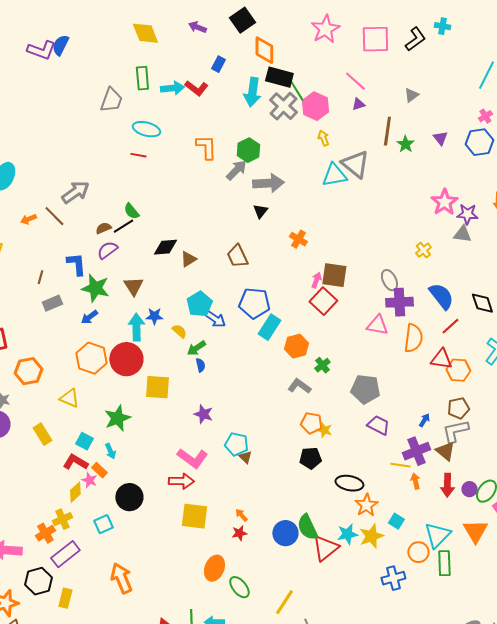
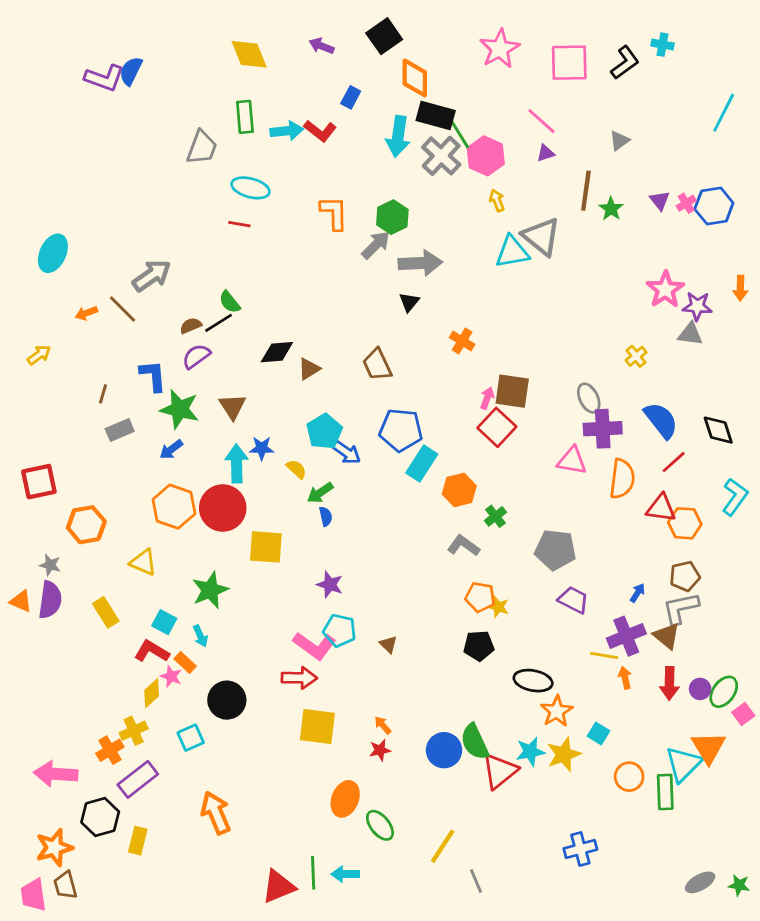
pink cross: (485, 116) -> (686, 203), moved
cyan pentagon: (236, 444) -> (340, 630), moved
cyan triangle: (437, 535) -> (683, 764), moved
blue cross: (393, 578) -> (580, 849), moved

